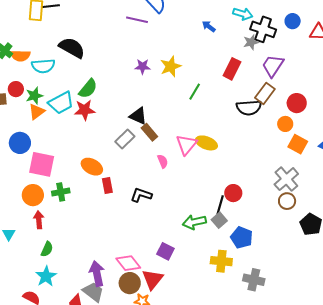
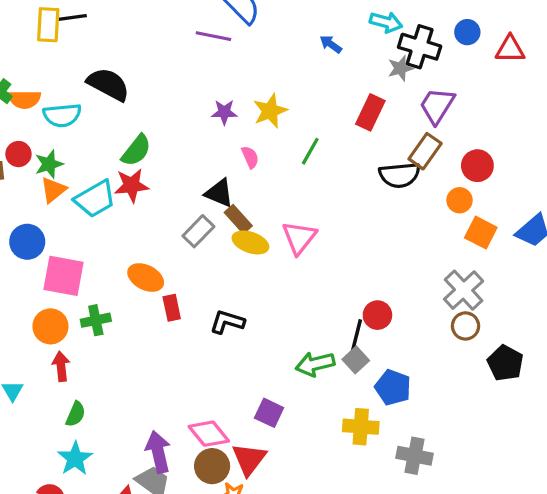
cyan trapezoid: (61, 103) -> (95, 199), moved
yellow ellipse: (206, 143) -> (250, 242), moved
pink semicircle: (163, 161) -> (250, 157), moved

